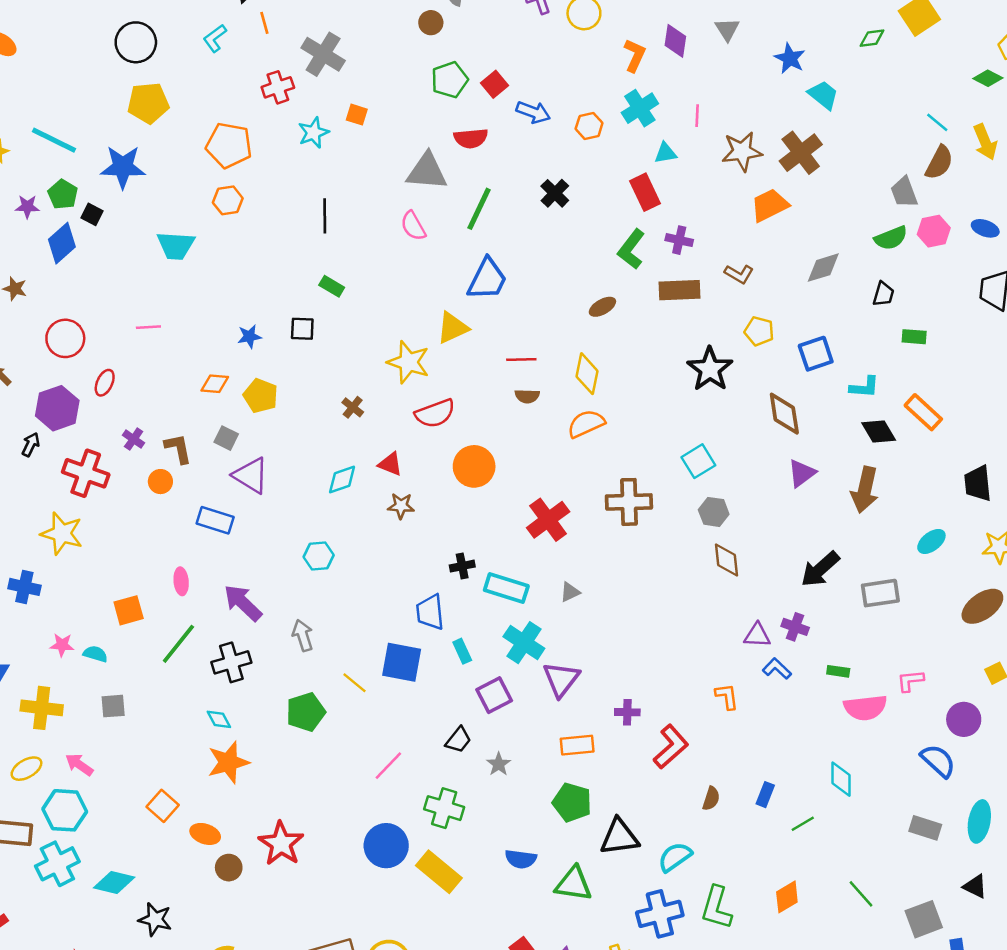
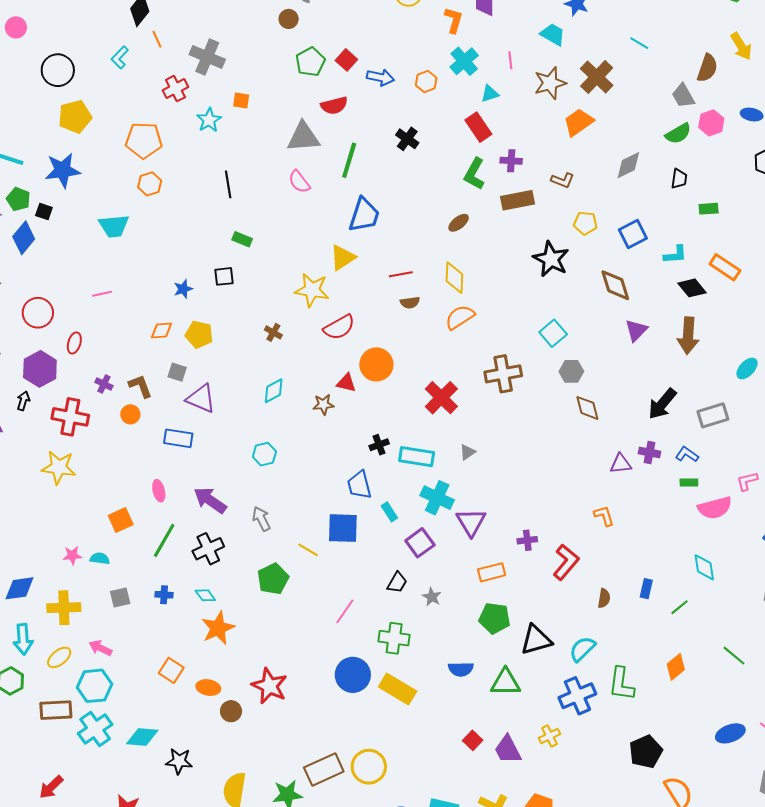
cyan trapezoid: (823, 95) -> (553, 34), moved
cyan line: (937, 122) -> (639, 43), moved
red triangle: (390, 464) -> (346, 383), moved
blue cross: (24, 587) -> (164, 595), moved, size x0.7
blue L-shape: (777, 669) -> (687, 454), moved

